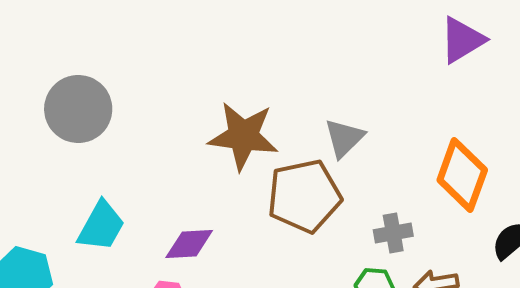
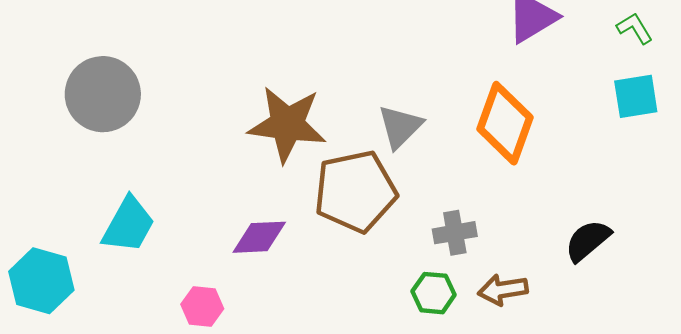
orange diamond: (462, 175) -> (505, 123), moved
purple diamond: (189, 244) -> (259, 237), moved

